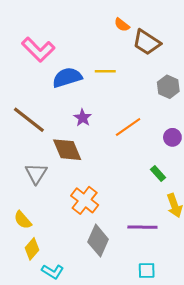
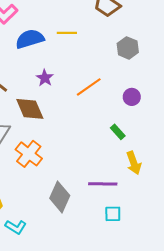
orange cross: (85, 200) -> (29, 154), moved
cyan square: (147, 271) -> (113, 214), moved

